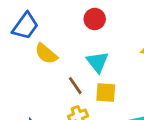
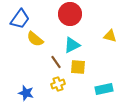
red circle: (95, 19) -> (70, 14), size x1.5
cyan triangle: (97, 62) -> (72, 45), turned 42

